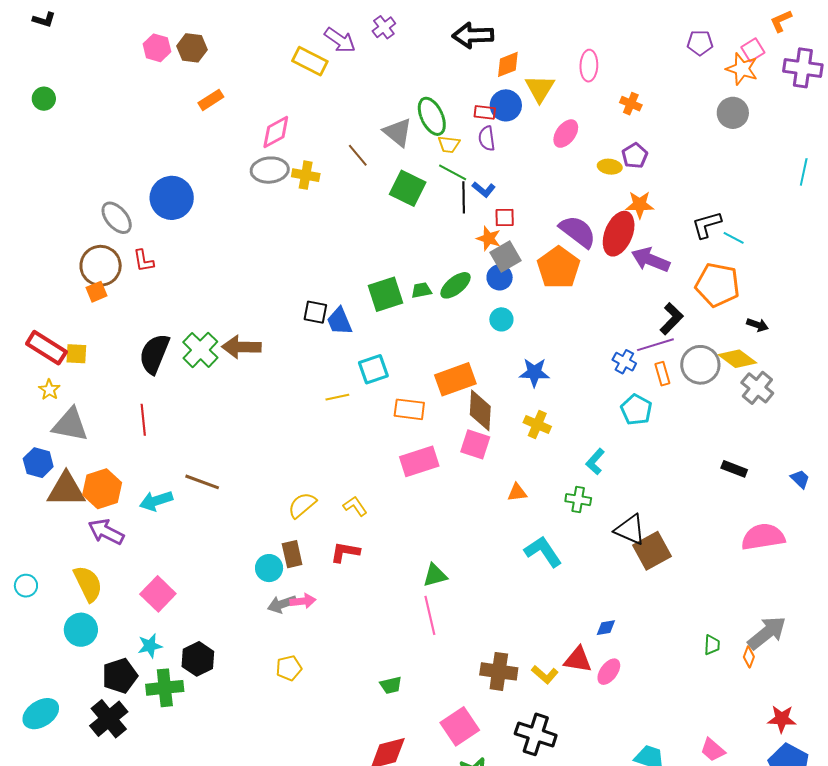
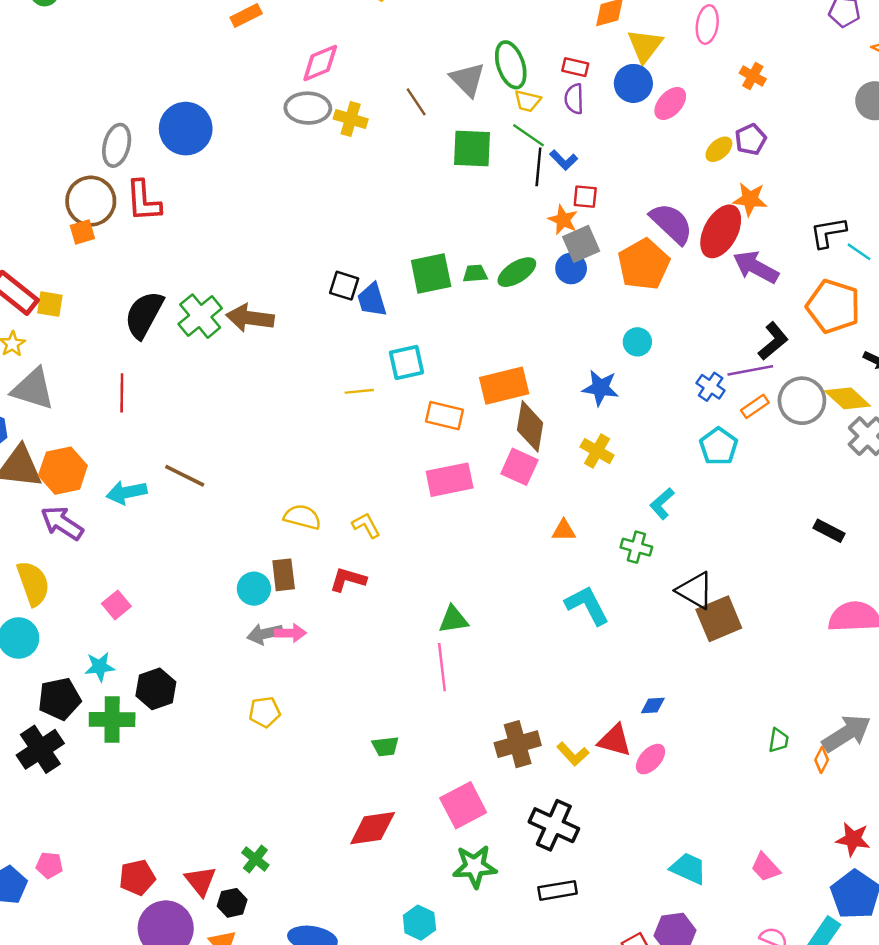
blue circle: (506, 105) -> (633, 83), moved
yellow ellipse: (610, 167) -> (719, 149), turned -55
green square: (408, 188) -> (472, 148), turned -30
gray ellipse: (117, 218) -> (117, 145), turned 48
red L-shape: (144, 261) -> (143, 201), size x1.5
cyan circle: (501, 319) -> (637, 342), moved
orange rectangle: (662, 374) -> (755, 406), turned 65
yellow semicircle: (302, 505) -> (302, 517), turned 48
pink square: (158, 594) -> (116, 605), size x0.7
brown cross: (499, 671) -> (518, 744), turned -30

